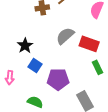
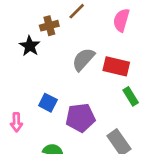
black star: (25, 46) -> (30, 46), moved

